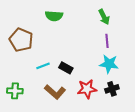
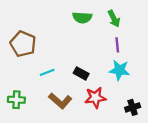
green semicircle: (54, 16) -> (82, 18), moved
black rectangle: (66, 68) -> (81, 73), moved
black cross: (112, 89) -> (133, 107), moved

